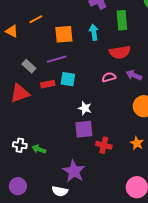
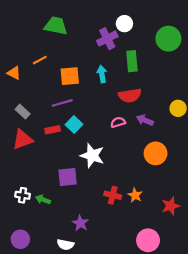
gray rectangle: (29, 66) -> (23, 112), moved
cyan square: (68, 79) -> (74, 124), turned 35
white star: (85, 108) -> (92, 156), size x1.6
purple square: (84, 129) -> (68, 177), moved
orange star: (137, 143) -> (135, 195), moved
purple star: (74, 171) -> (80, 223), size x0.7

